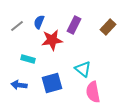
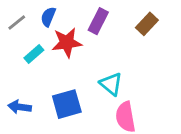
cyan rectangle: (28, 59) -> (34, 54), moved, turned -56

